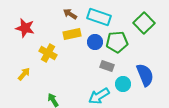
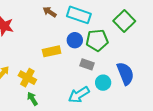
yellow rectangle: (72, 34) -> (52, 51), moved
yellow cross: (48, 53) -> (27, 78), moved

